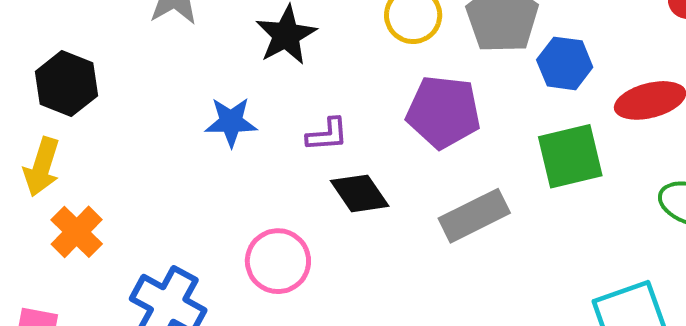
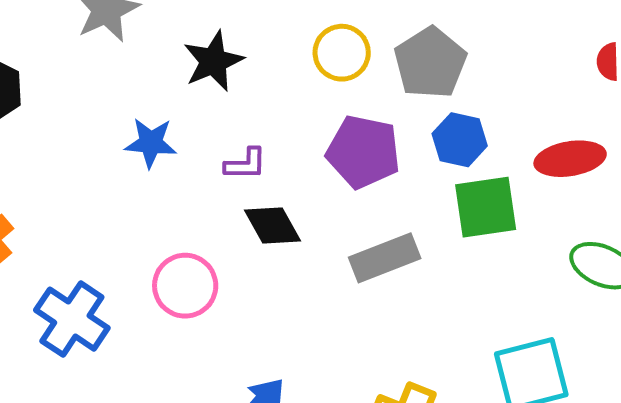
blue hexagon: (565, 63) -> (460, 140), moved

